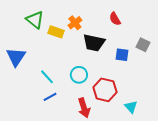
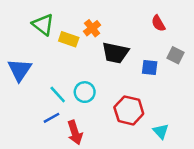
red semicircle: (115, 19) -> (158, 23), moved
cyan circle: (79, 75) -> (85, 92), moved
blue line: (50, 97) -> (52, 118), moved
red arrow: (84, 108) -> (75, 133), moved

